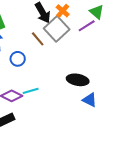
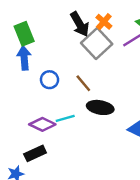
brown line: (38, 39) -> (83, 83), moved
black ellipse: (78, 80) -> (100, 107), moved

